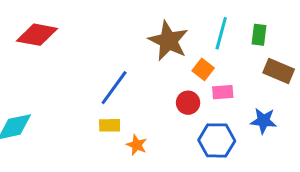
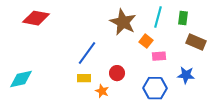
red circle: (188, 103) -> (117, 73), moved

